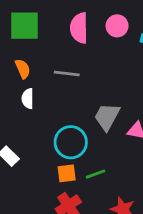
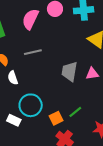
pink semicircle: (79, 28) -> (30, 19), turned 45
cyan circle: (71, 142) -> (31, 105), moved

